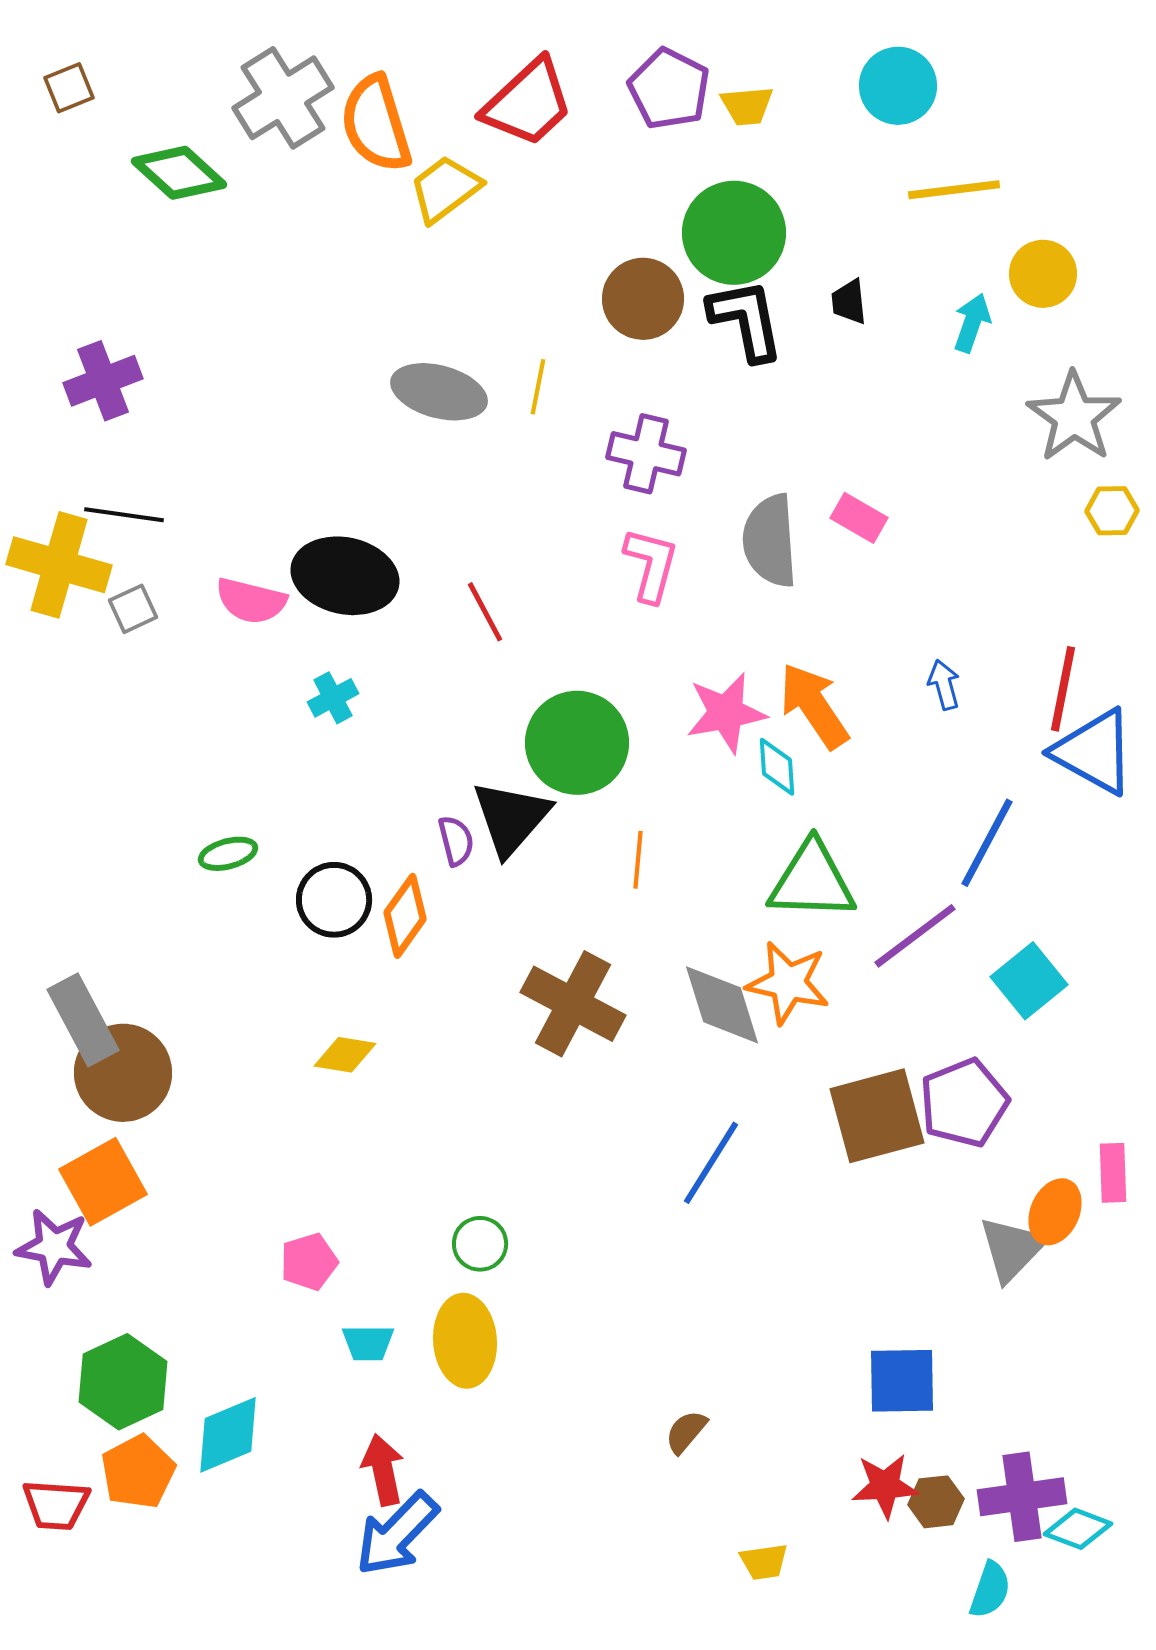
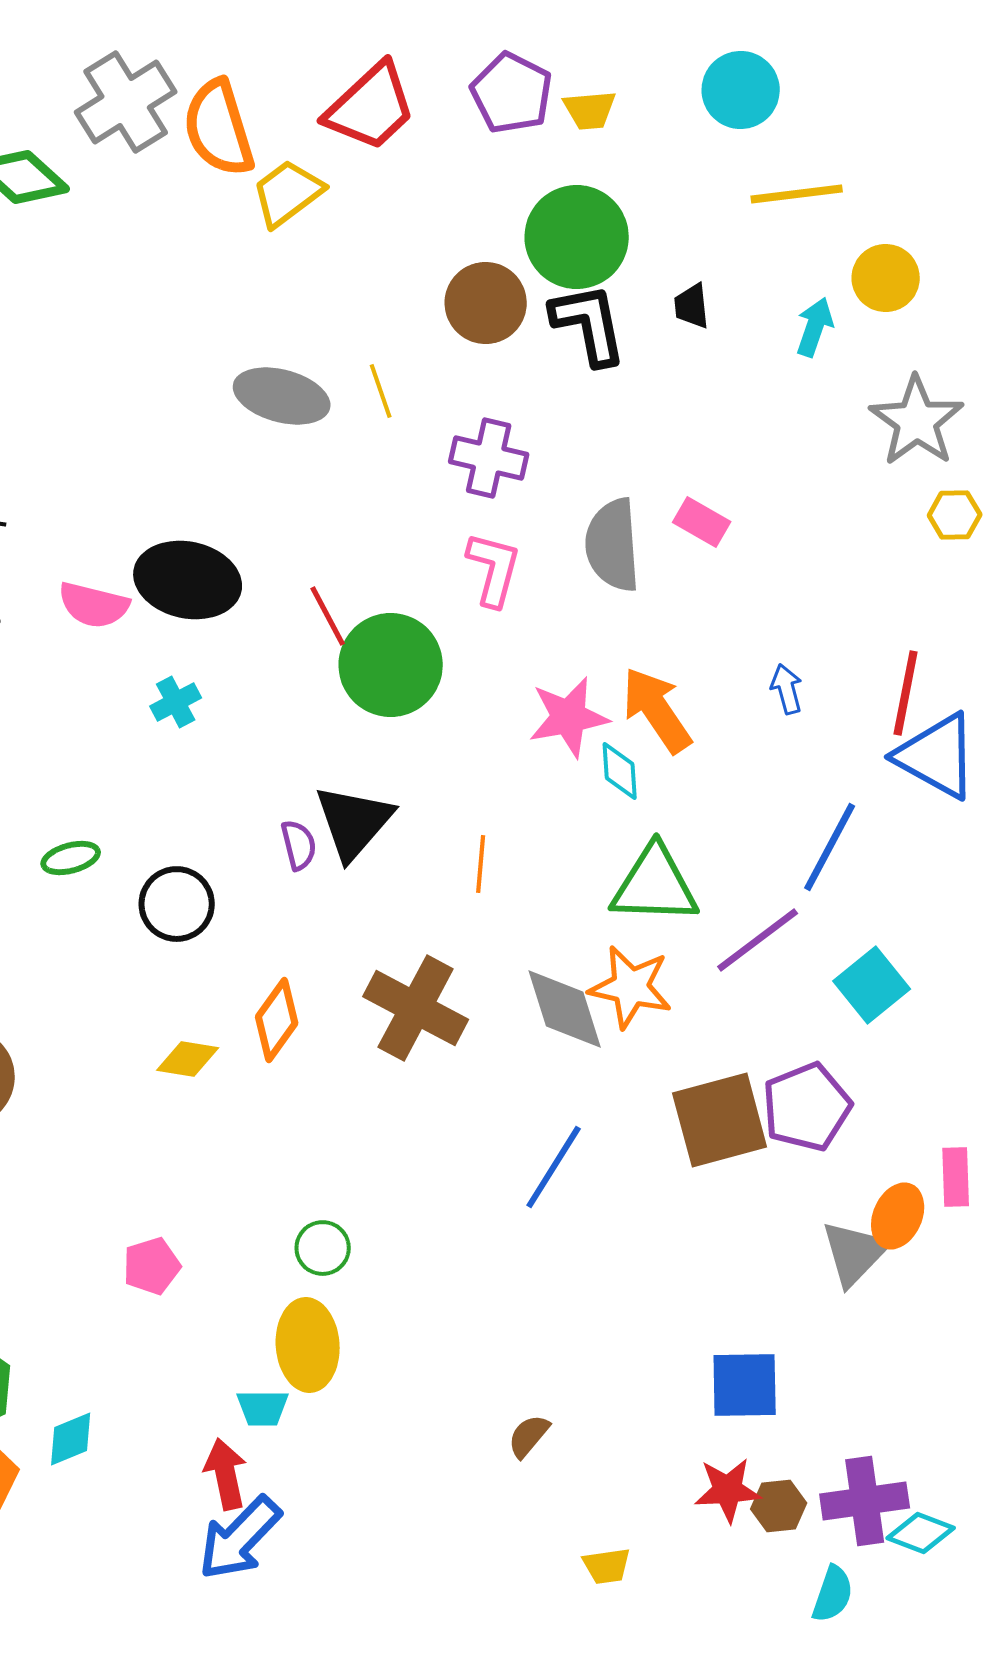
yellow line: (538, 387) -> (381, 391), turned -30
green circle: (577, 743) -> (391, 665), moved
orange diamond: (405, 916) -> (277, 1020), moved
cyan trapezoid: (368, 1343) -> (263, 1408), moved
cyan diamond: (228, 1435) -> (71, 1439), size x0.7

